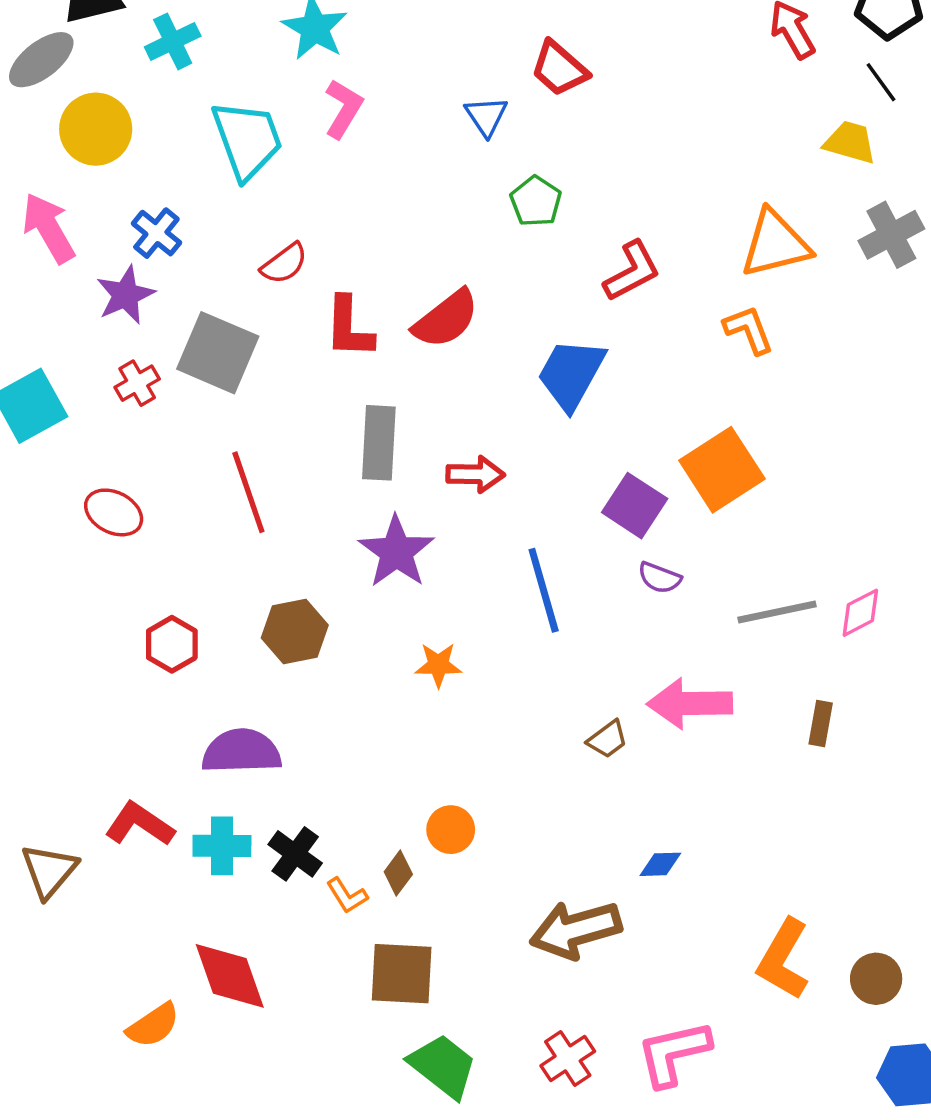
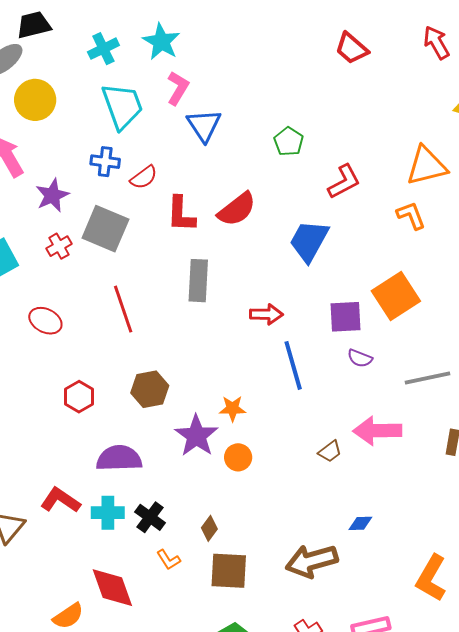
cyan cross: (173, 41) -> (103, 49), moved
red trapezoid: (559, 69) -> (352, 48), moved
blue triangle: (486, 116) -> (204, 125), moved, size x1.4
blue cross: (156, 233) -> (105, 162), moved, turned -32
red arrow: (475, 474) -> (266, 314), moved
purple square: (635, 506) -> (345, 317), turned -36
purple star: (396, 552) -> (196, 436), moved
orange circle: (451, 830) -> (238, 457), moved
orange L-shape: (347, 896) -> (168, 560), moved
brown square: (402, 974) -> (229, 571), moved

